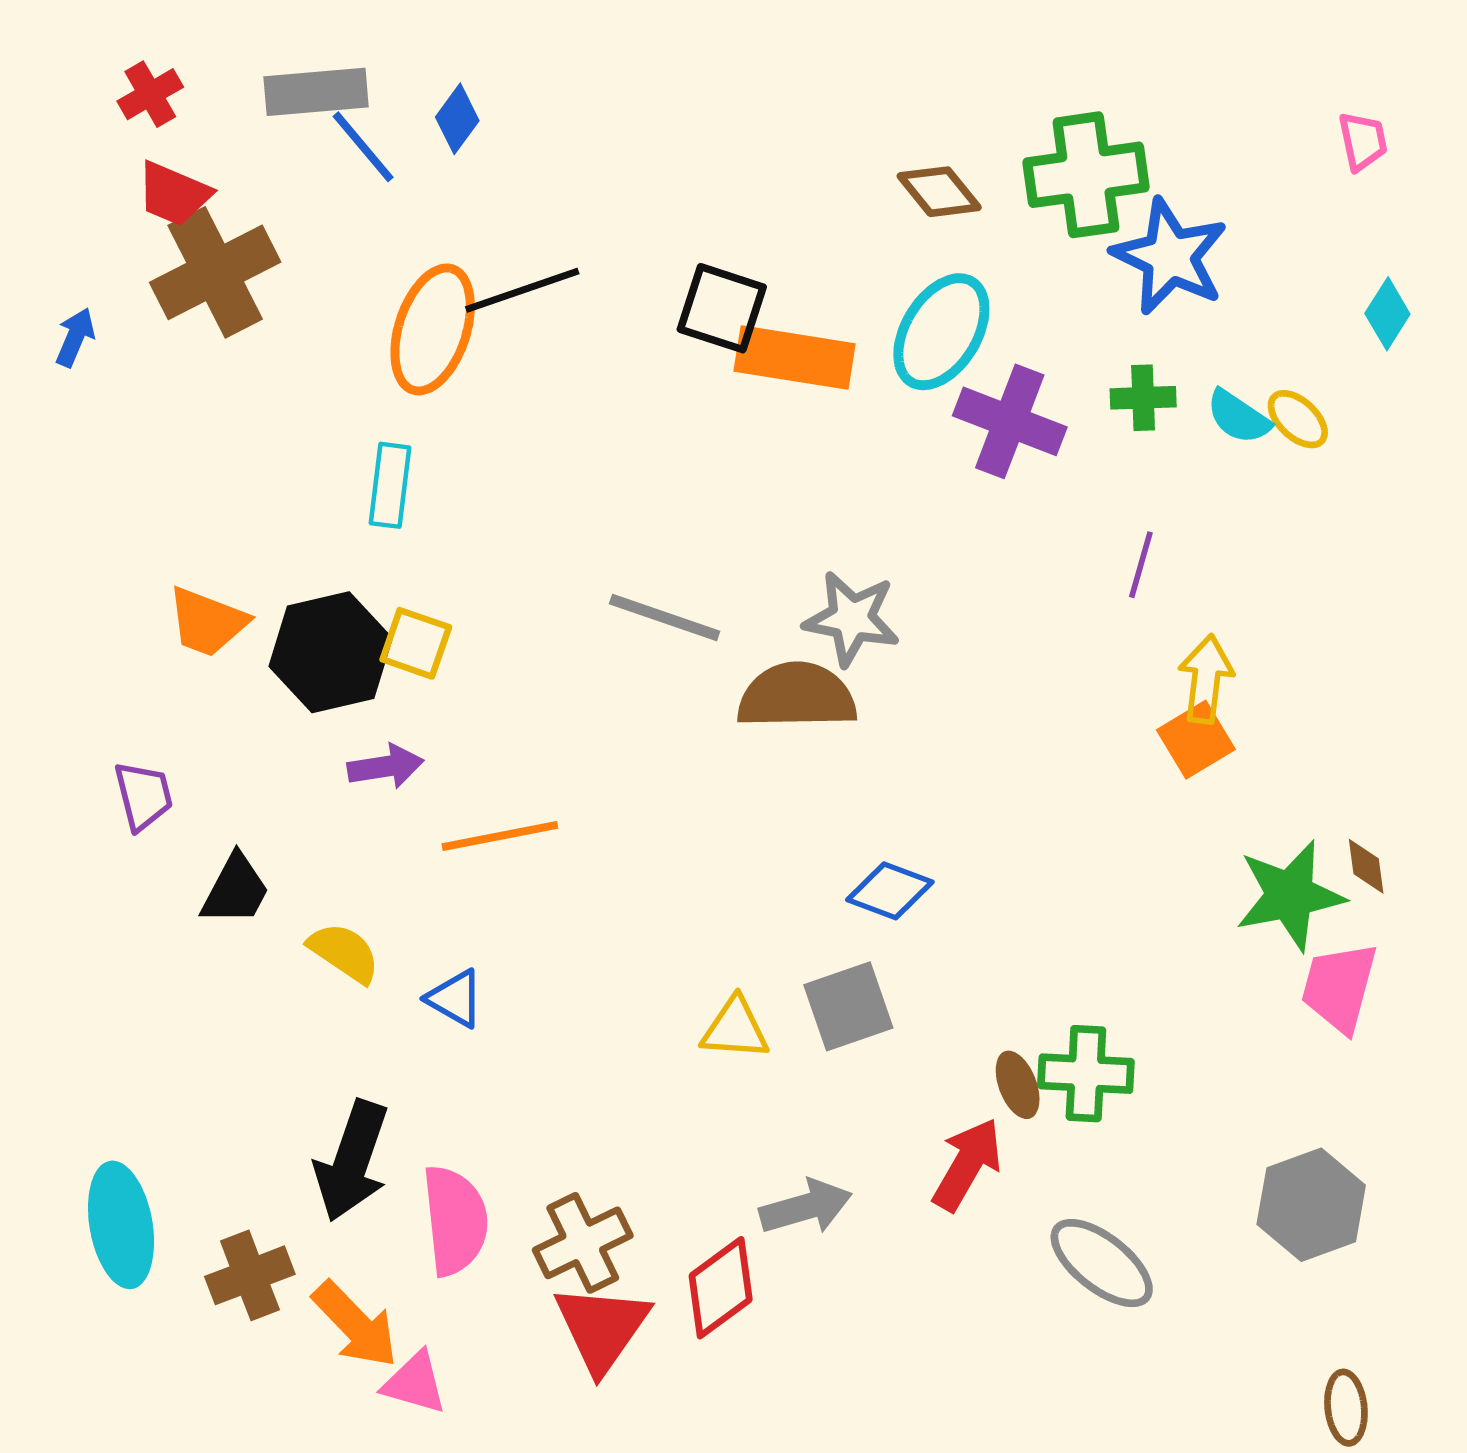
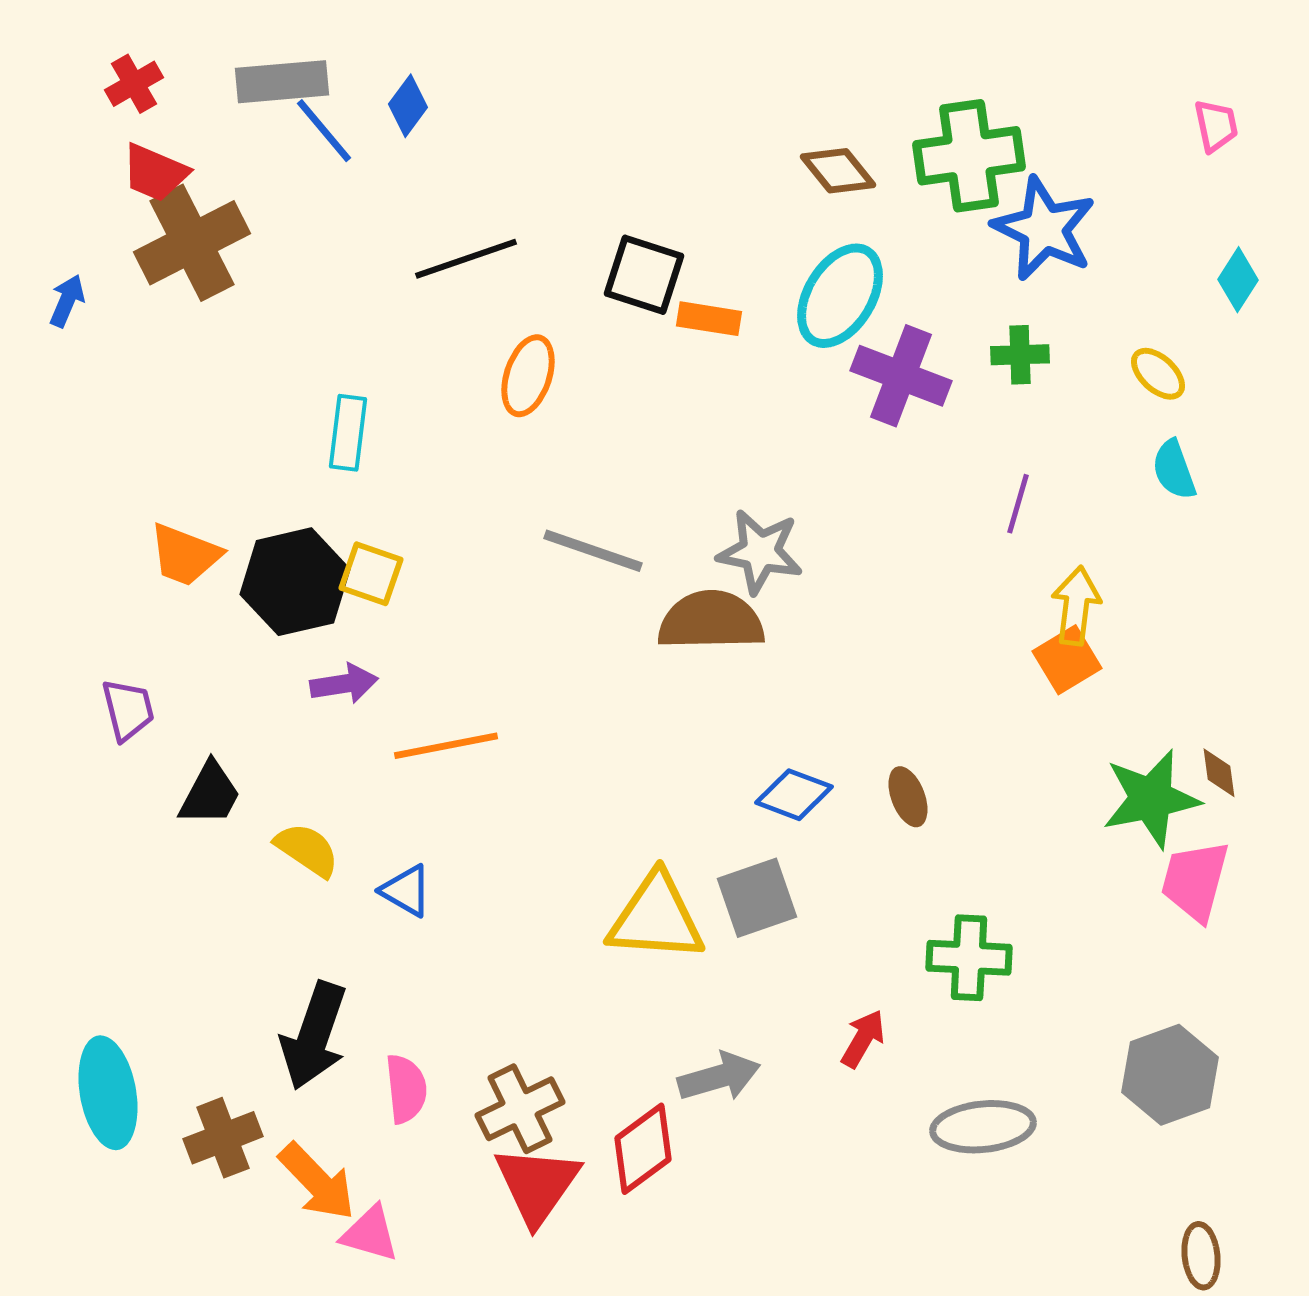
orange ellipse: (433, 329) -> (528, 376), moved, size x0.7
orange rectangle: (795, 357) -> (709, 319), size x0.6
cyan semicircle: (1238, 417) -> (1174, 470), moved, turned 36
yellow triangle: (735, 1029) -> (656, 918), size x1.6
brown ellipse: (1018, 1085) -> (908, 797), moved
red arrow: (967, 1164) -> (863, 1039), size x0.7
pink semicircle: (455, 1220) -> (406, 1089), size x0.7
gray ellipse: (1102, 1263) -> (983, 1127), turned -44

